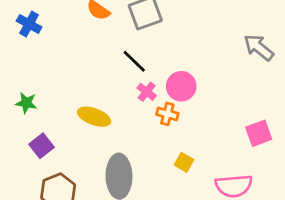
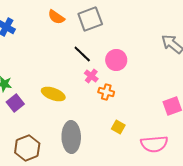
pink circle: (181, 86) -> (116, 60), moved
purple square: (42, 146) -> (15, 103), moved

